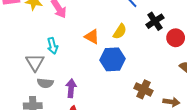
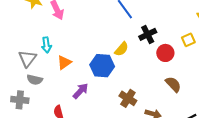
yellow semicircle: (120, 31) -> (122, 49), moved
orange triangle: (92, 37) -> (64, 63), moved, turned 49
purple arrow: (71, 88) -> (81, 91), moved, turned 30

